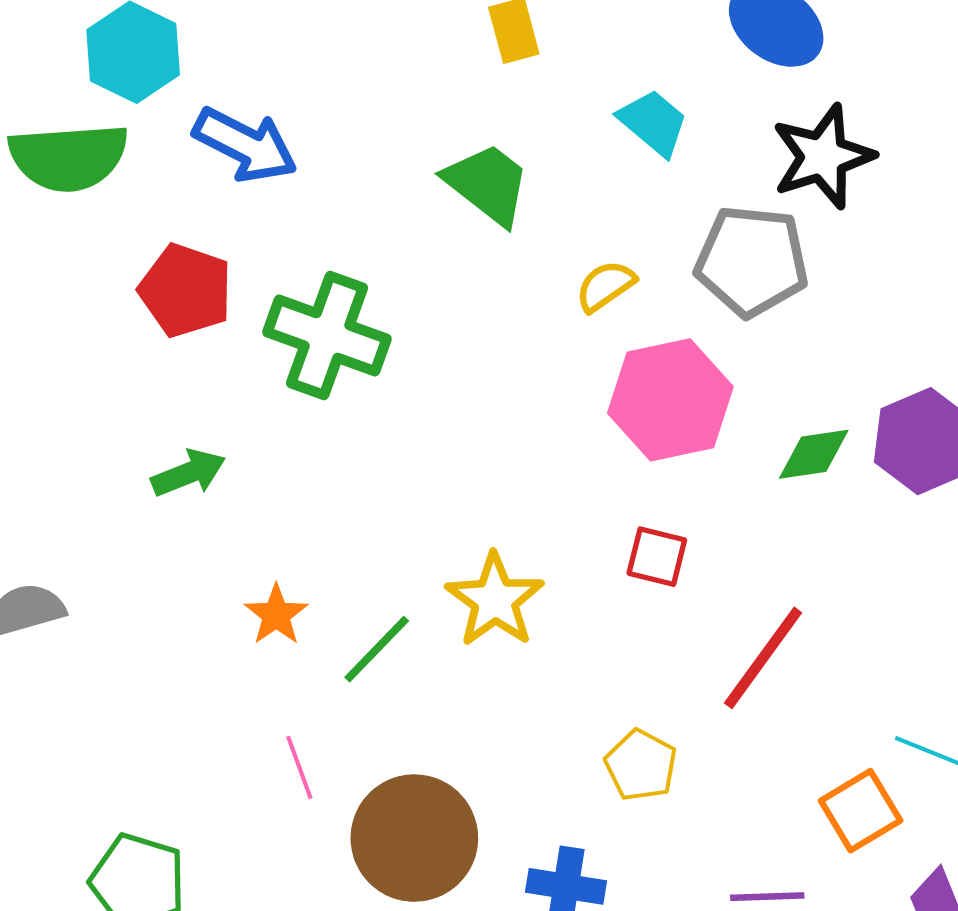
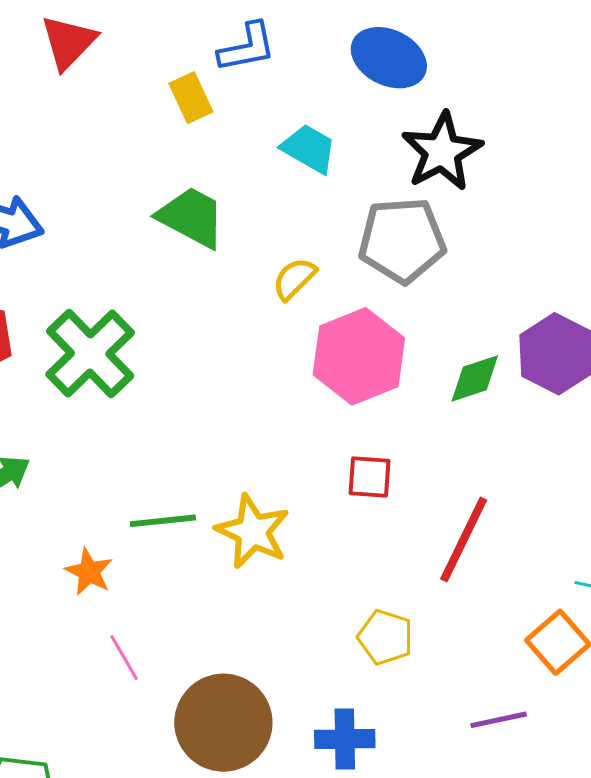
green cross: (327, 336) -> (90, 354), turned 36
green line: (377, 649) -> (163, 521), moved, turned 50
pink line: (299, 767) -> (124, 658), moved

